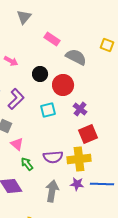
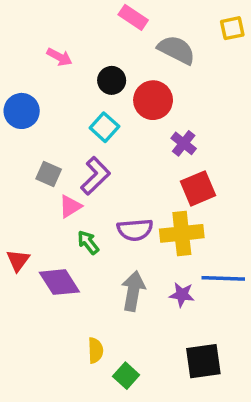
yellow square: (107, 45) -> (232, 28), turned -32
purple L-shape: (16, 99) -> (95, 176), moved
cyan square: (48, 110) -> (104, 127), moved, turned -35
pink triangle: (17, 144) -> (70, 206), turned 48
purple star: (77, 184) -> (182, 295), moved

